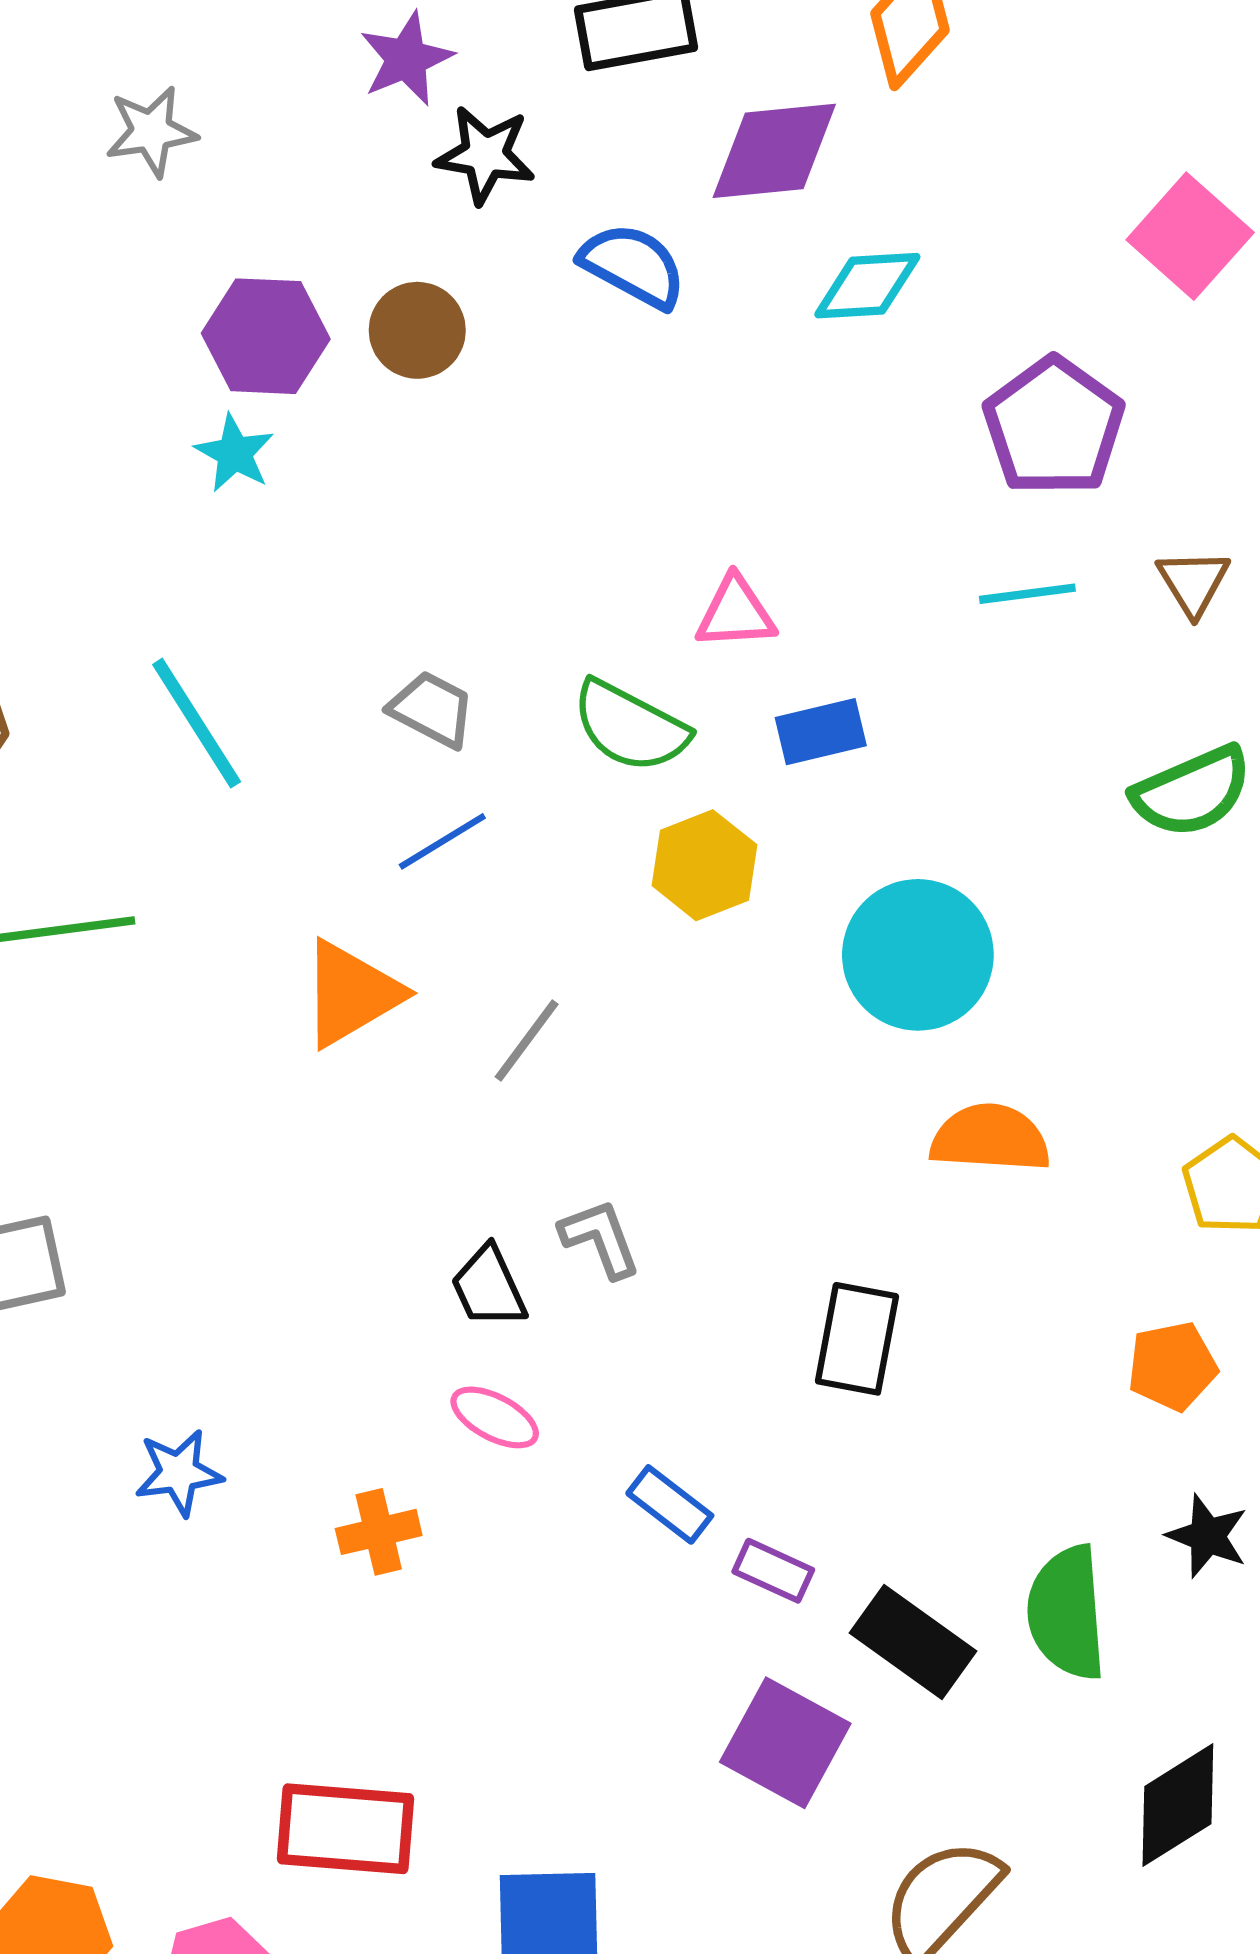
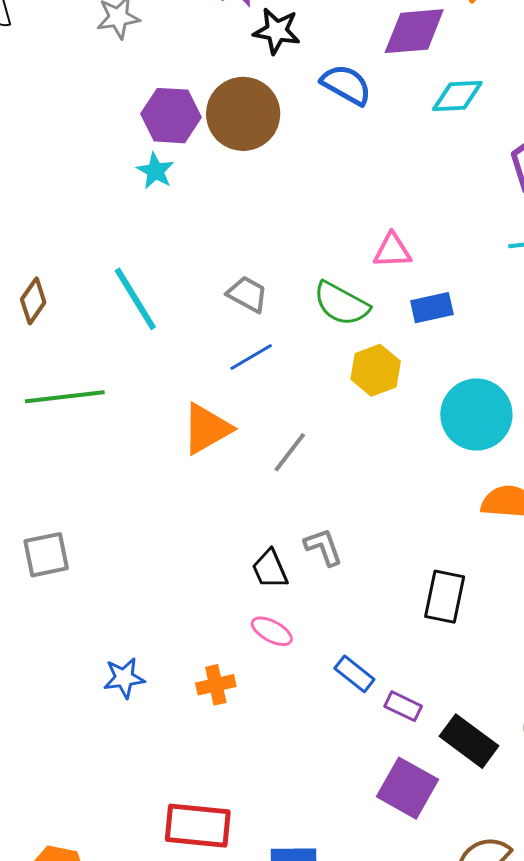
brown circle: (417, 330) -> (243, 114), size x1.6
blue star: (179, 1473) -> (124, 678), moved

